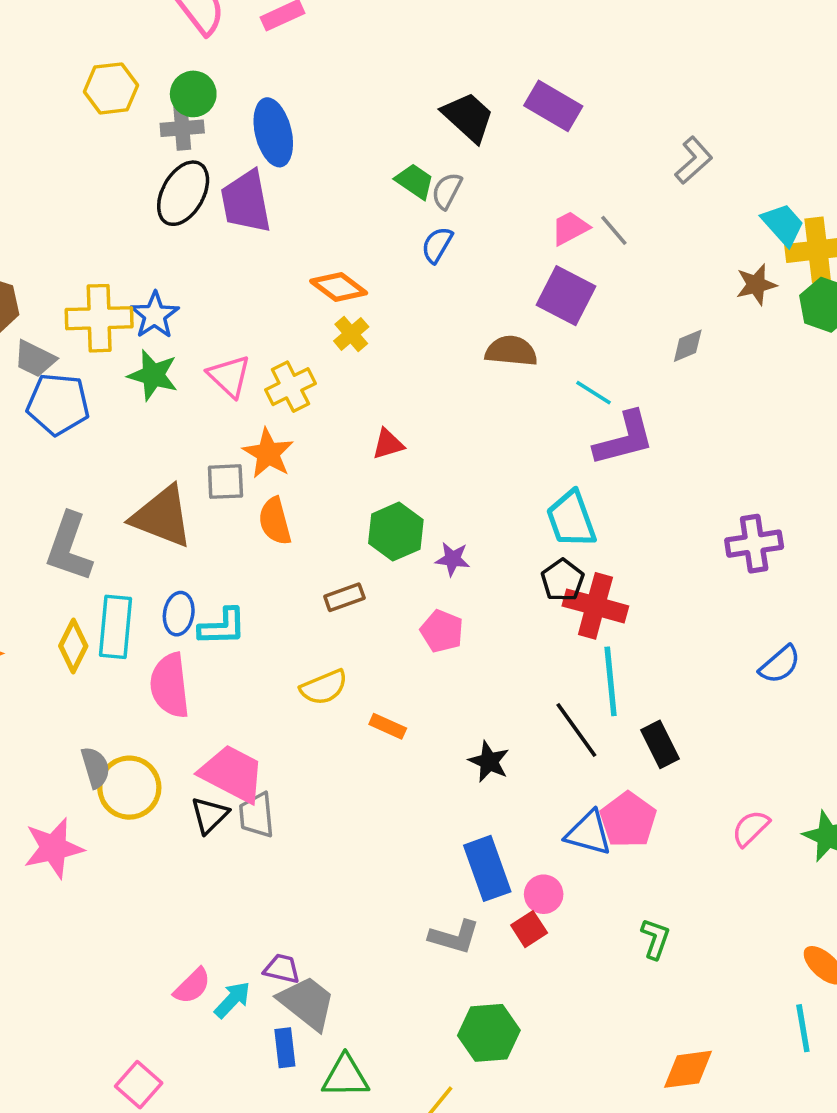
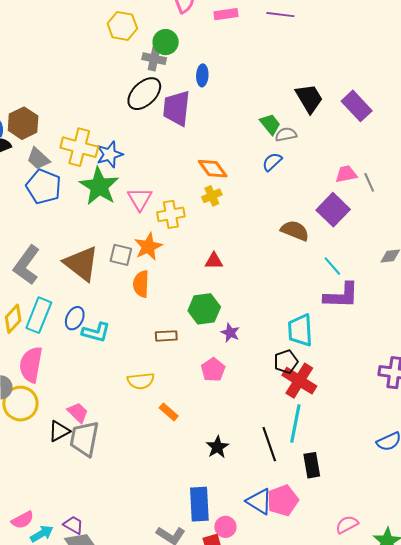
blue ellipse: (273, 132) -> (202, 75), size x0.6
gray semicircle: (447, 191) -> (286, 134), turned 35
green star: (153, 375) -> (99, 186), size x1.4
pink semicircle: (170, 686) -> (31, 365), moved
pink trapezoid: (232, 774) -> (78, 412), size x0.6
gray trapezoid: (257, 815) -> (84, 439), size x1.4

